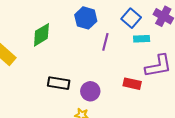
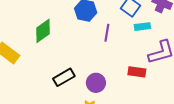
black rectangle: (59, 83) -> (64, 77), turned -35

